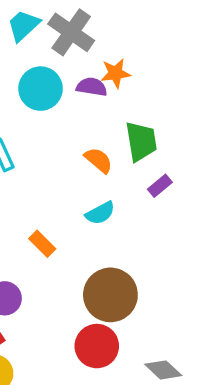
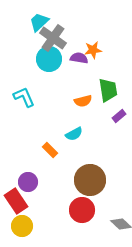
gray cross: (71, 32) -> (53, 38), moved
orange semicircle: (98, 160) -> (83, 101), turned 126
cyan semicircle: (100, 213) -> (74, 134), moved

